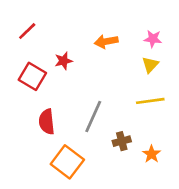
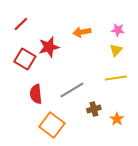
red star: (63, 61) -> (49, 47), size x1.5
gray line: (93, 117) -> (72, 90), turned 35

